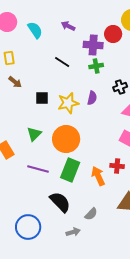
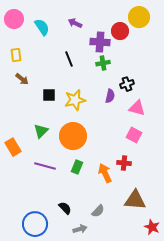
black line: (62, 62) -> (69, 59), turned 35
purple semicircle: (92, 98) -> (110, 96), moved
green rectangle: (70, 170) -> (77, 167), size x0.6
black semicircle: (60, 202) -> (65, 208), moved, size x0.6

